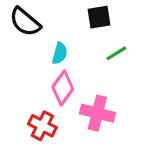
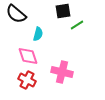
green line: (116, 53) -> (77, 25), moved
pink diamond: (63, 88) -> (28, 56), moved, turned -55

